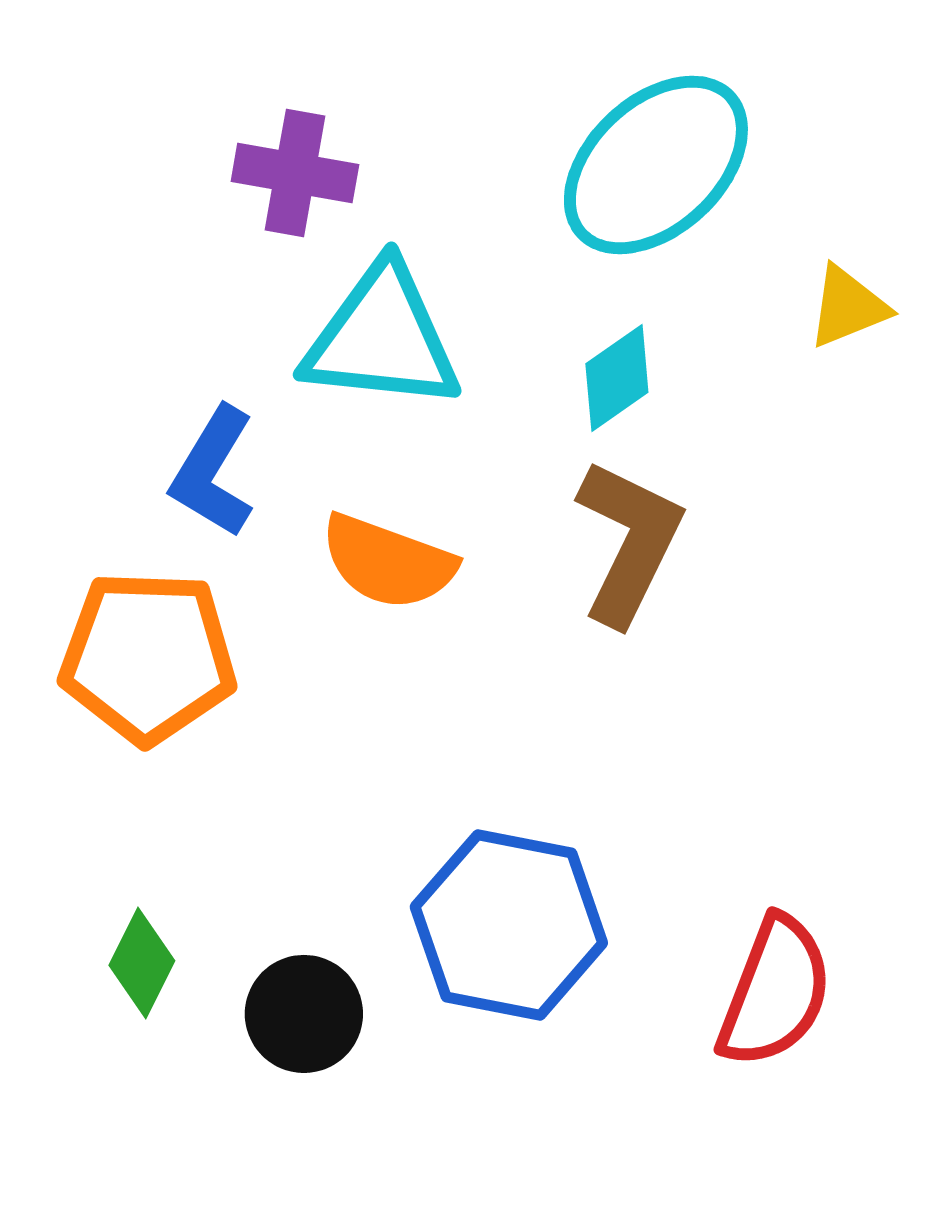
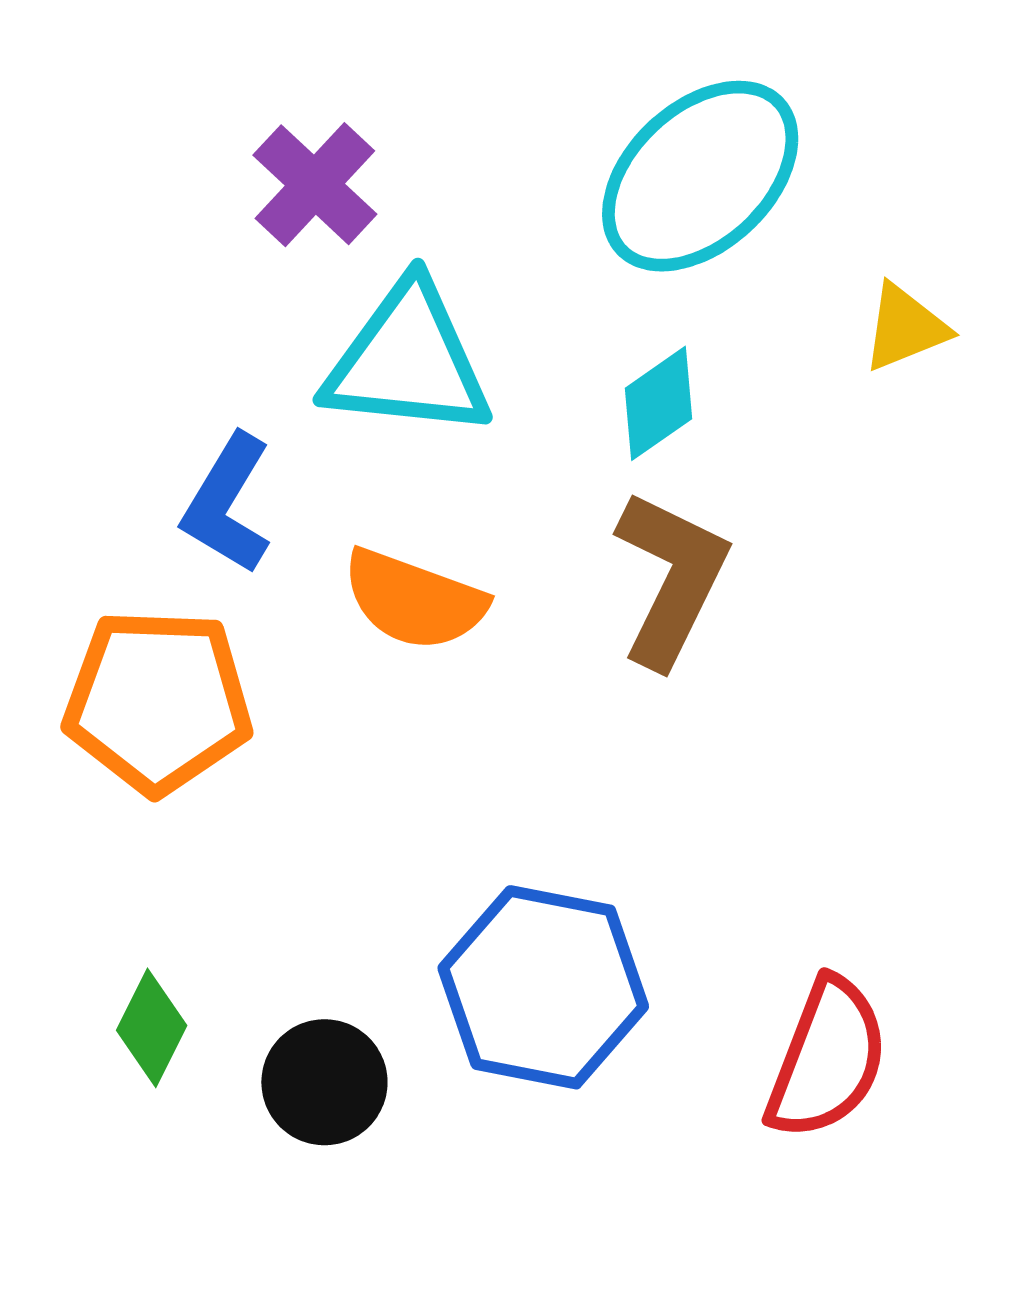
purple cross: (295, 173) -> (315, 185), turned 33

